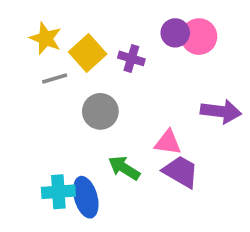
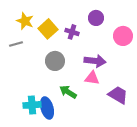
pink circle: (199, 37) -> (123, 36), moved
gray line: (55, 79) -> (16, 44), moved
purple arrow: (221, 111) -> (95, 61), moved
purple trapezoid: (181, 172) -> (118, 95), moved

